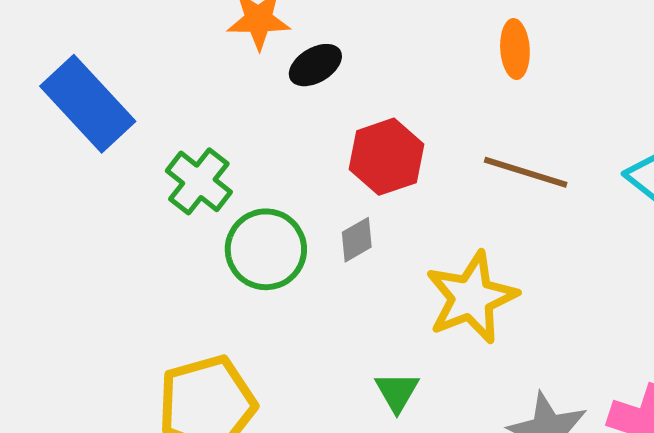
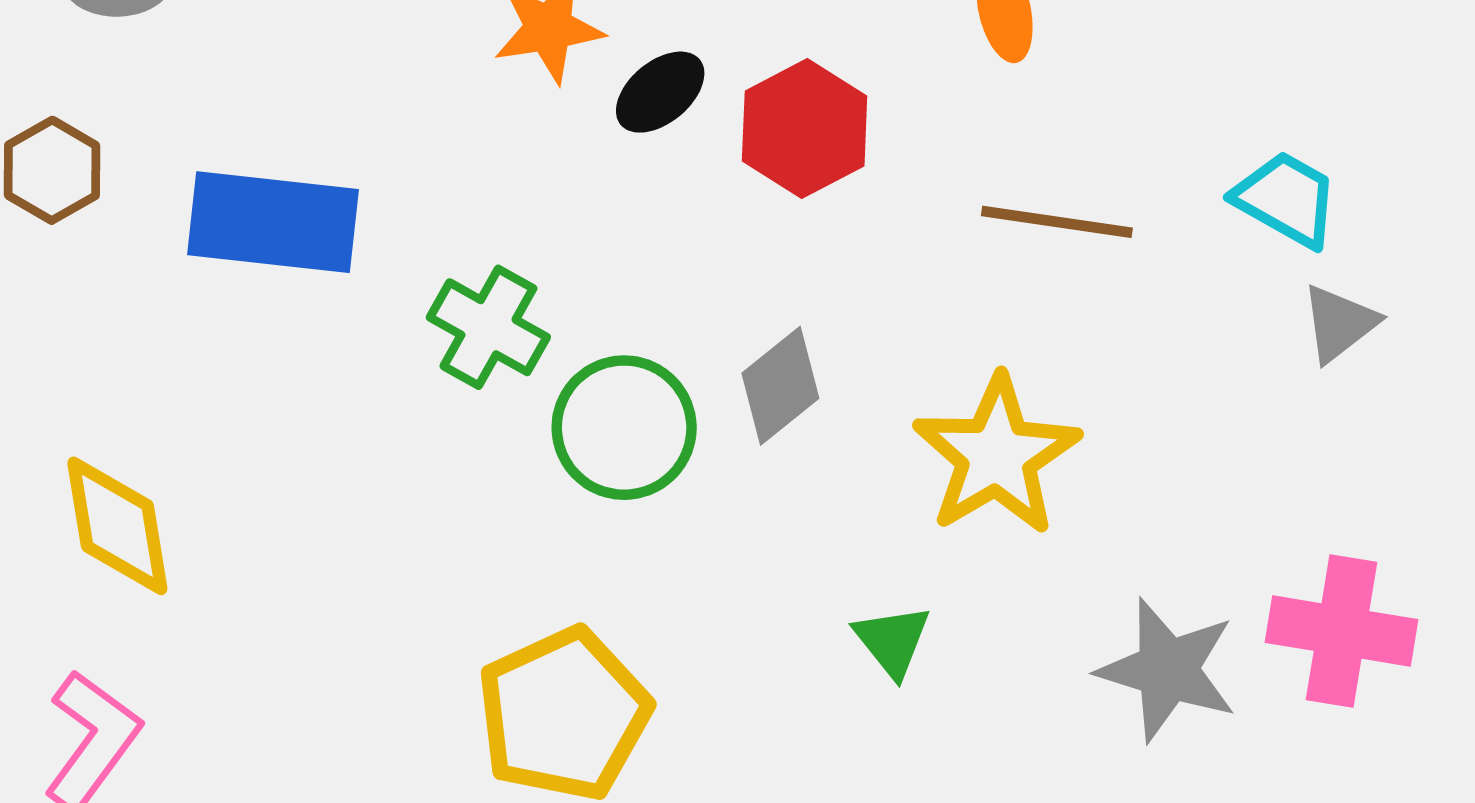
blue rectangle: (88, 104) -> (273, 222), turned -32
red hexagon: (386, 157) -> (805, 128), moved
gray diamond: (357, 240) -> (780, 386), size x1.4

